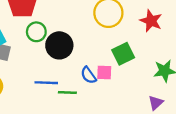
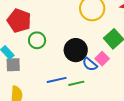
black circle: (59, 45) -> (76, 50), moved
pink square: (104, 72) -> (102, 59), turned -32

